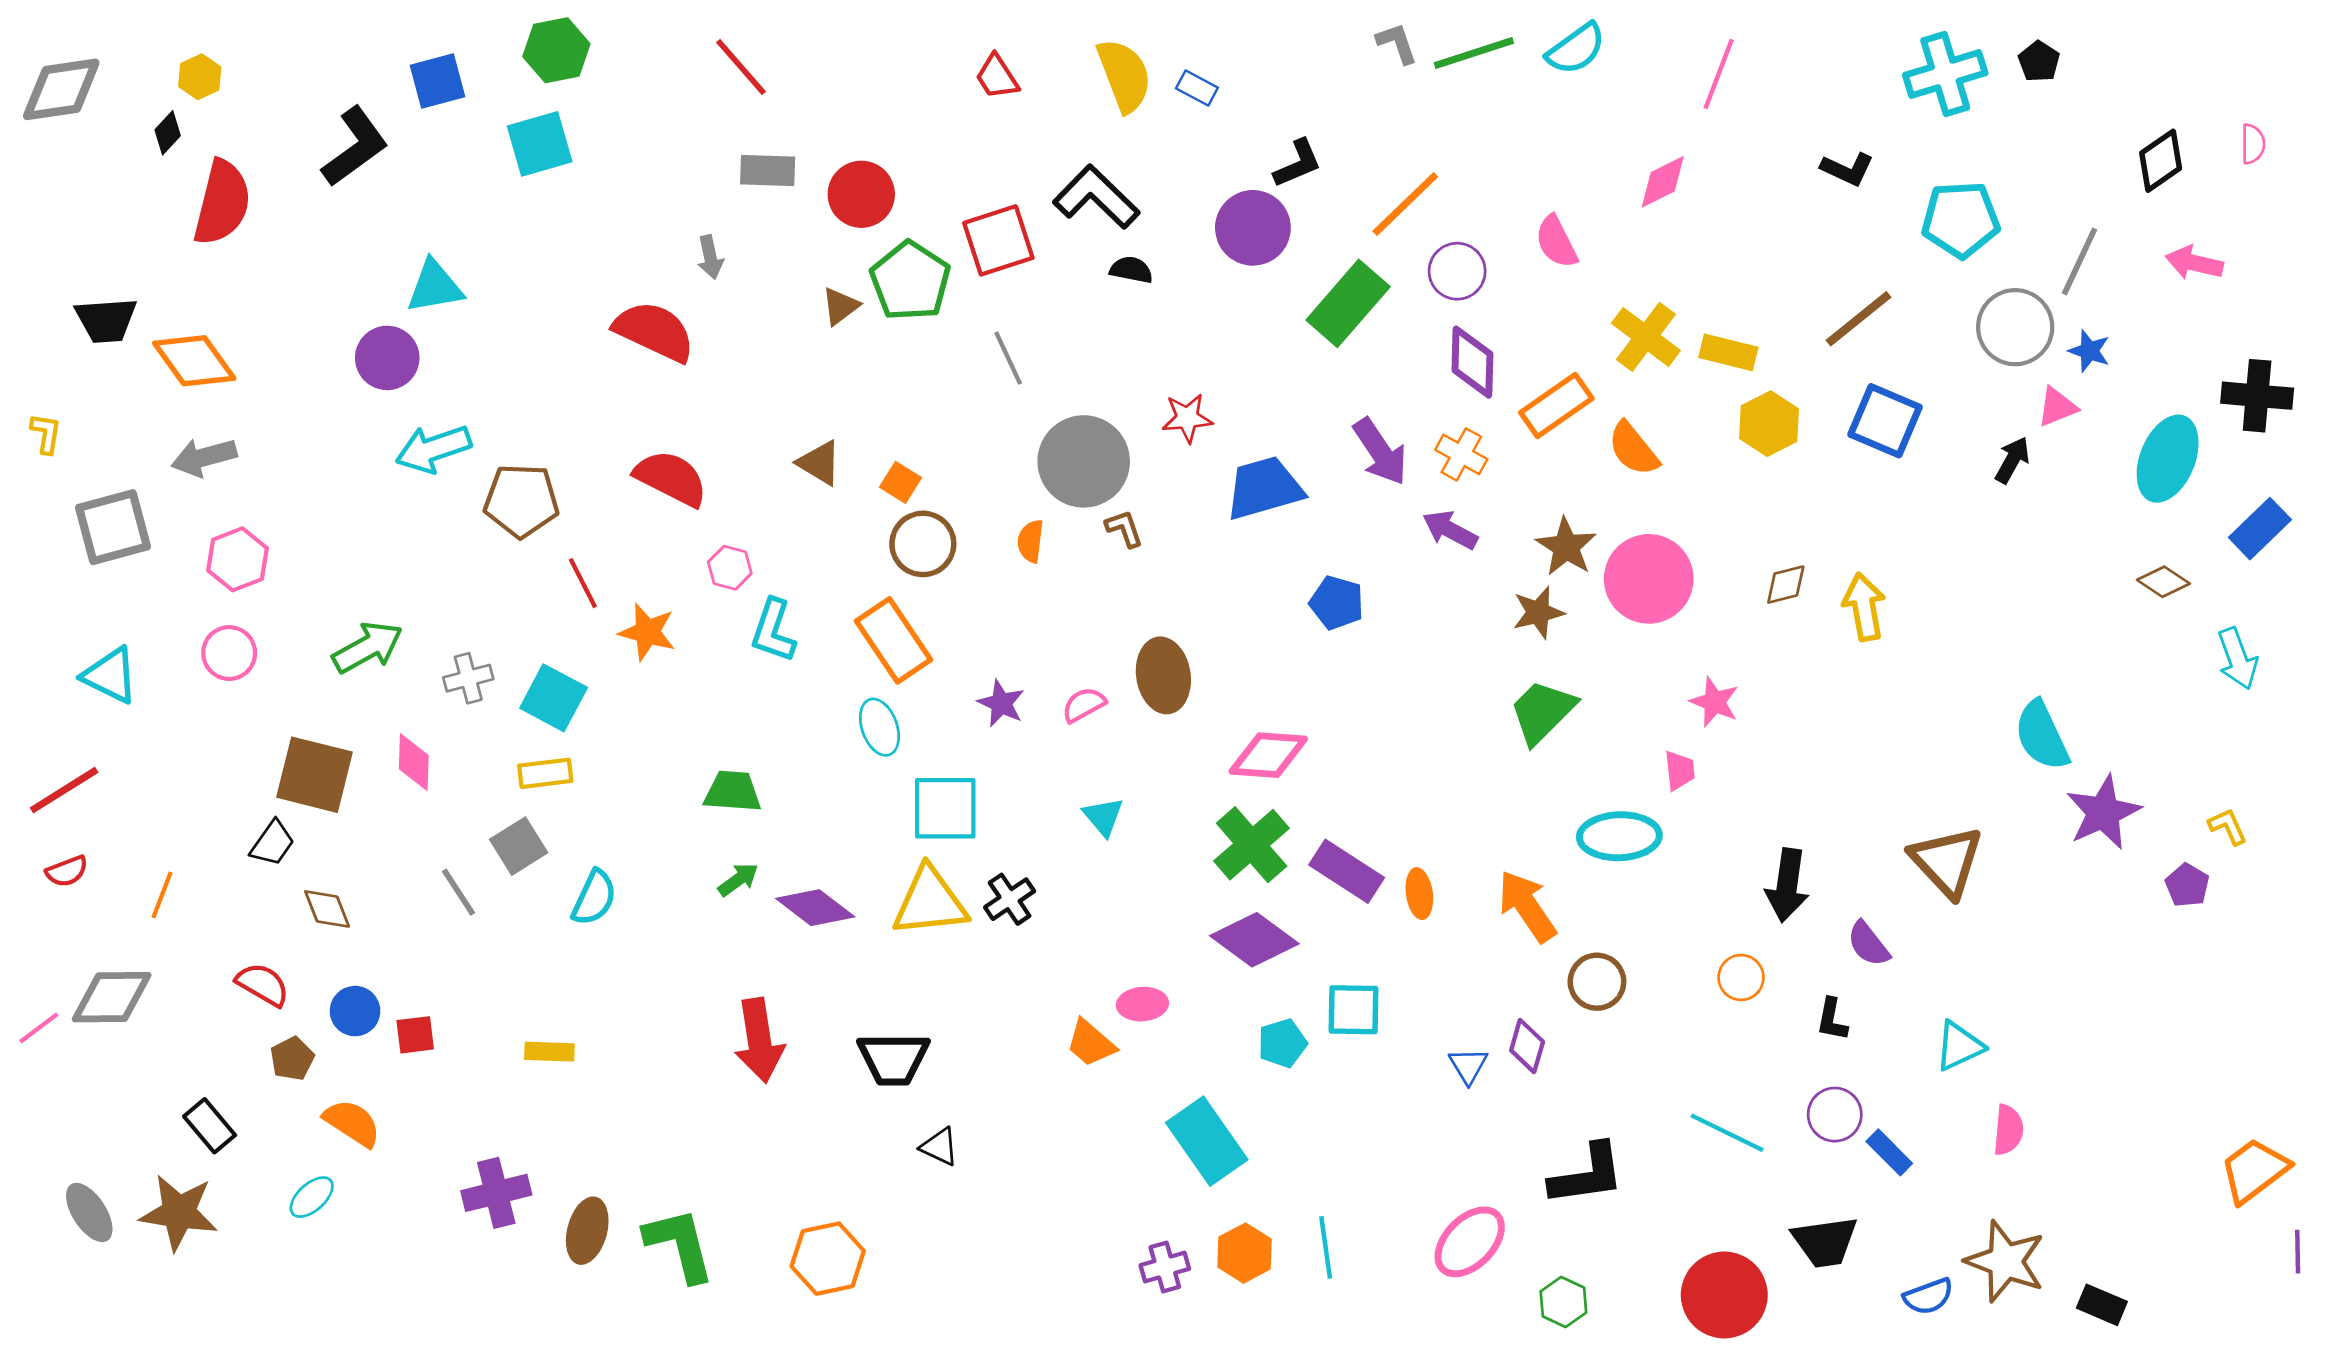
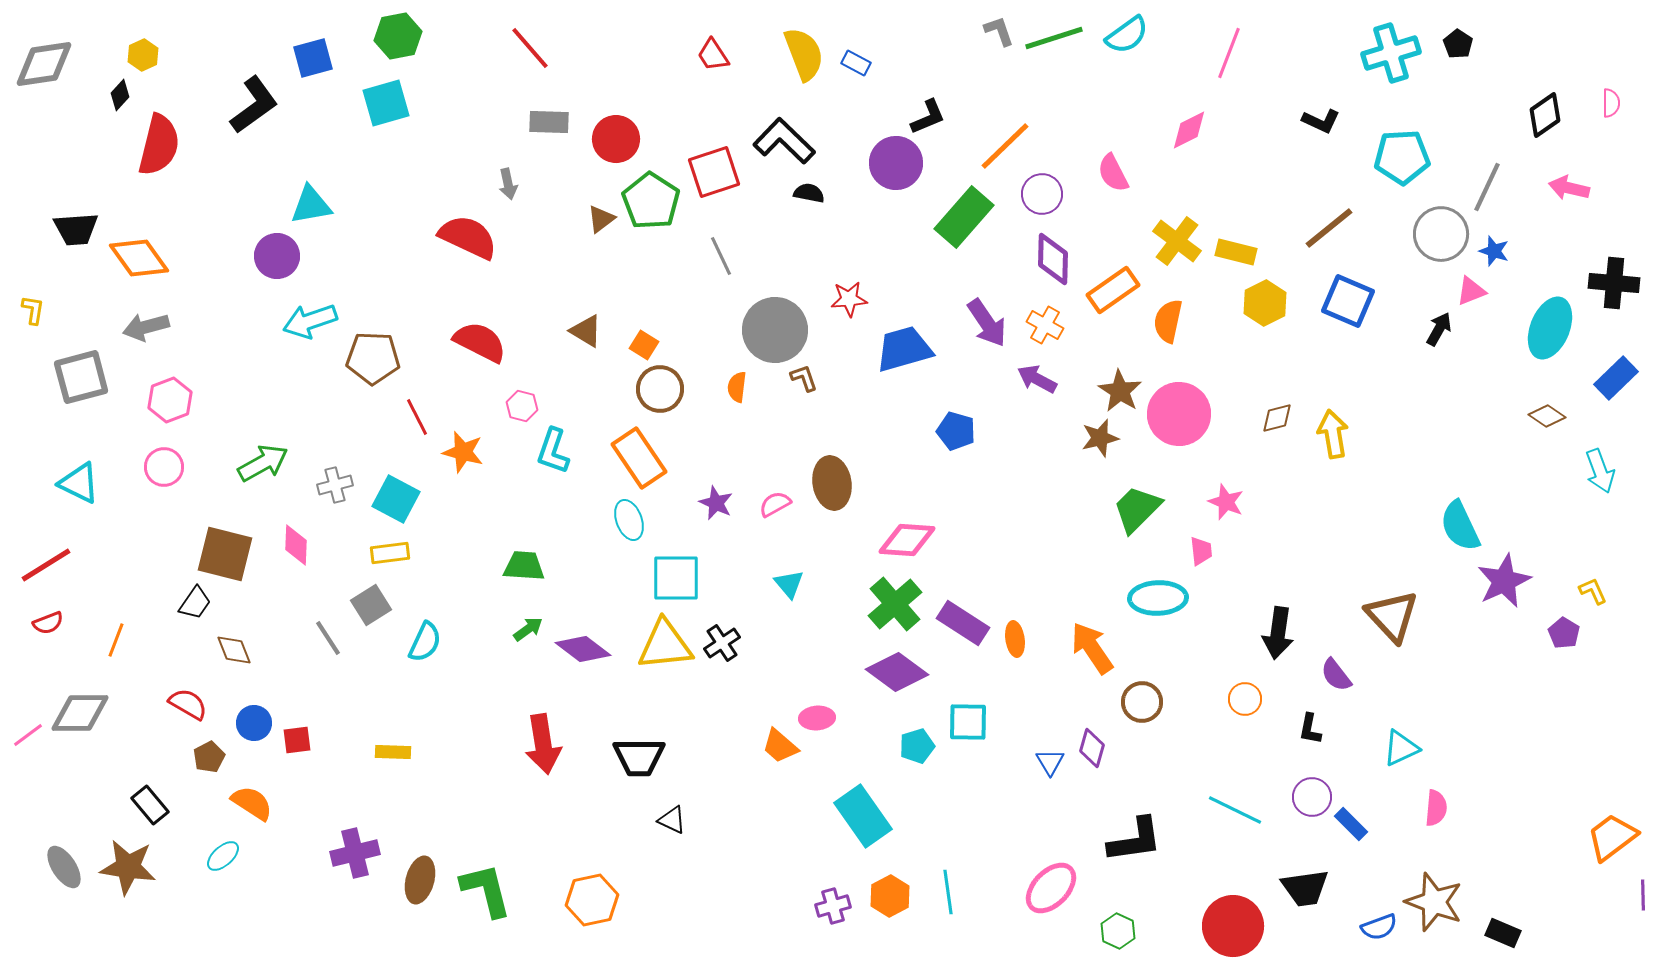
orange semicircle: (1633, 449) -> (1168, 321), turned 51
green trapezoid: (1542, 712) -> (1137, 509), moved

